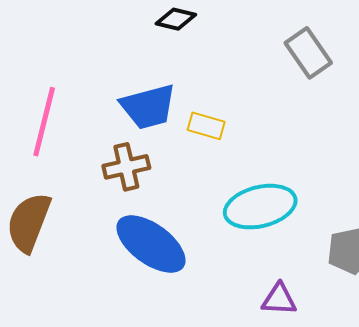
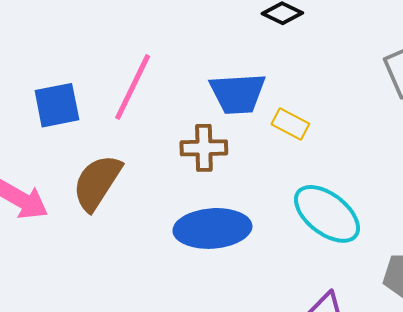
cyan ellipse: (260, 207) -> (327, 214), turned 40
blue ellipse: (151, 244) -> (212, 228), turned -52

